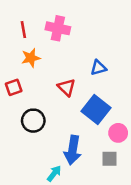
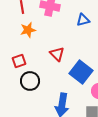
blue triangle: (98, 68) -> (83, 20), moved
red square: (14, 87) -> (19, 61), moved

